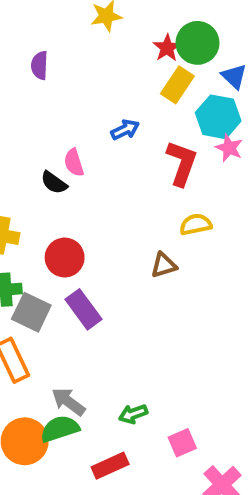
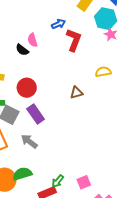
red L-shape: (182, 163) -> (74, 40), moved
yellow semicircle: (196, 224) -> (103, 72), moved
gray arrow: (68, 402) -> (29, 141), moved
green arrow: (133, 414) -> (58, 181), moved, turned -32

